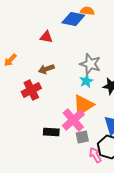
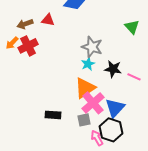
brown arrow: (46, 69) -> (25, 24), moved
red cross: (31, 90) -> (28, 46), moved
pink cross: (73, 120) -> (93, 103), moved

